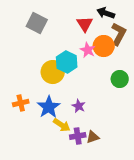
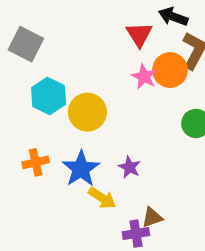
gray square: (37, 23) -> (26, 44), moved
cyan hexagon: (67, 62) -> (49, 96), moved
purple cross: (78, 136) -> (136, 234), moved

